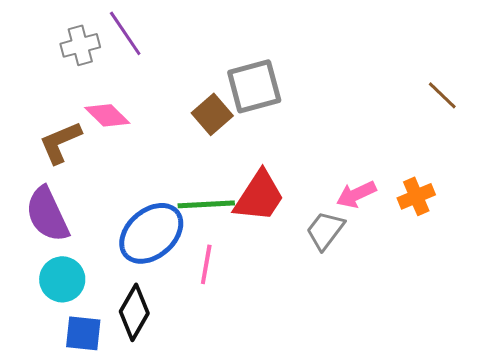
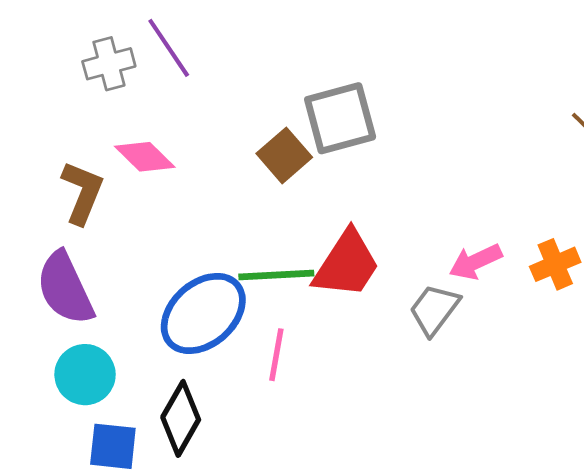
brown L-shape: (60, 142) -> (82, 193), turned 135

